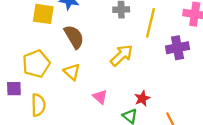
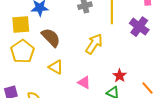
purple cross: (177, 48) -> (139, 27), turned -30
yellow pentagon: (36, 64) -> (22, 51), moved

